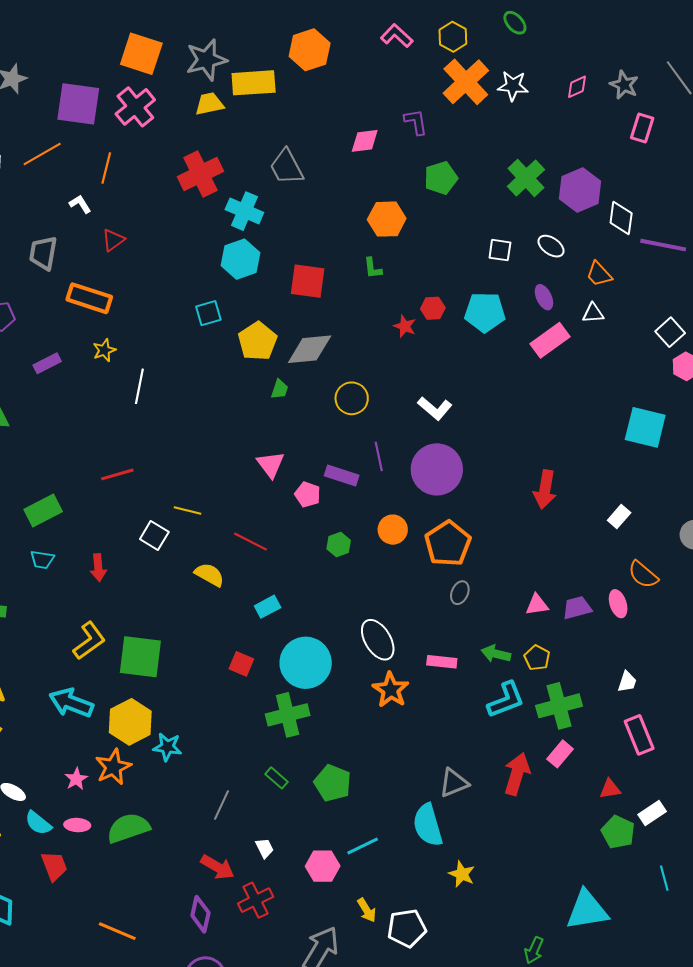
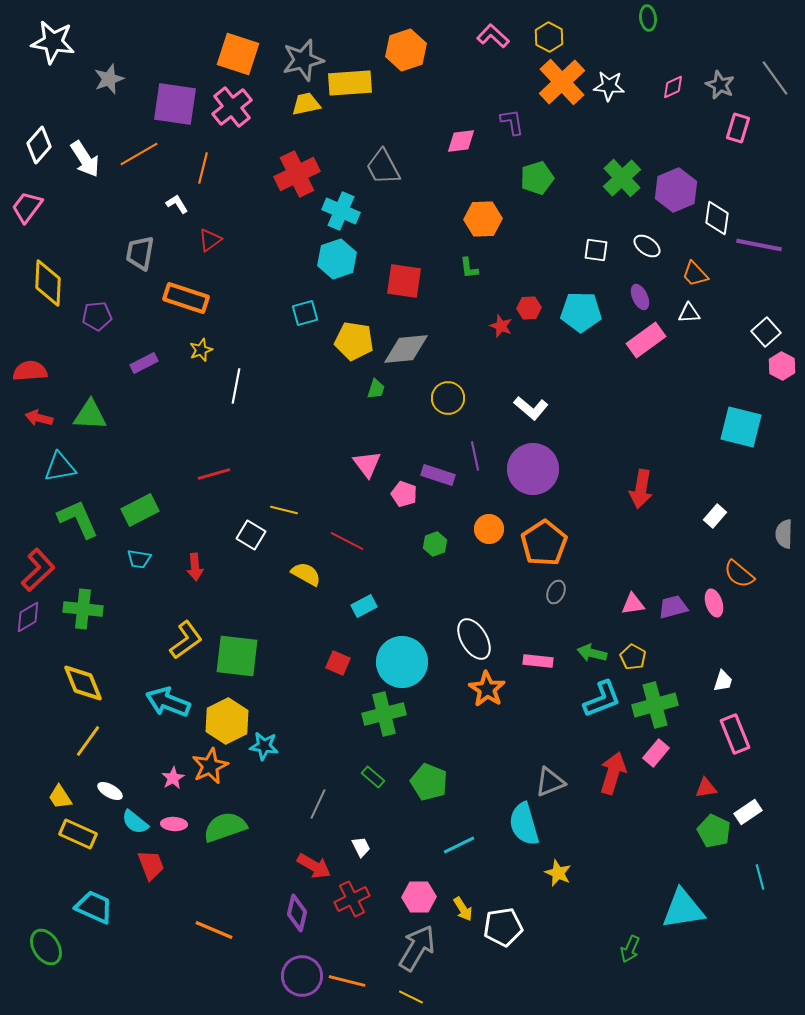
green ellipse: (515, 23) -> (648, 18), moved, turned 35
yellow pentagon: (258, 341) -> (354, 341), turned -30
pink hexagon: (323, 866) -> (419, 897), moved

